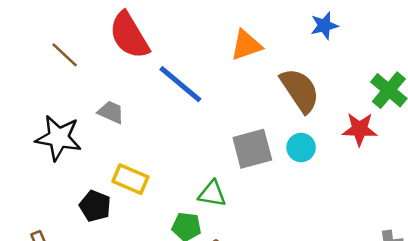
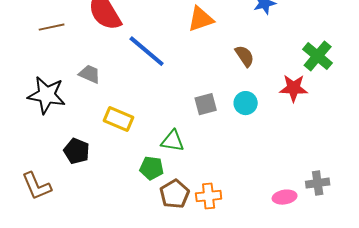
brown line: (65, 55) -> (52, 27), turned -55
brown semicircle: (300, 90) -> (245, 56), size x0.6
gray square: (252, 149) -> (206, 104), size x0.7
yellow rectangle: (130, 179) -> (119, 119), moved

